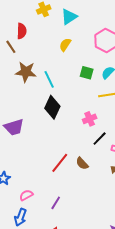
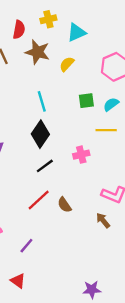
red semicircle: (22, 31) -> (19, 30), moved
brown star: (26, 72) -> (38, 52), moved
green square: (87, 73) -> (86, 101), turned -32
black line: (100, 139) -> (45, 166), moved

